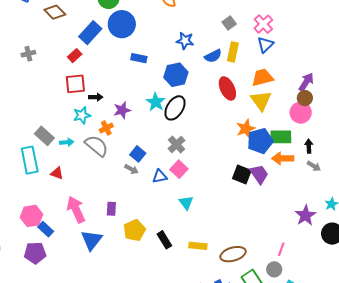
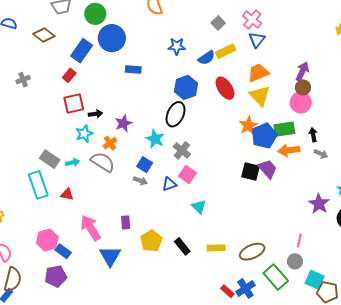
yellow rectangle: (233, 52) -> (226, 51), turned 60
blue hexagon: (176, 75) -> (186, 87), moved
cyan star: (156, 102) -> (155, 139), moved

